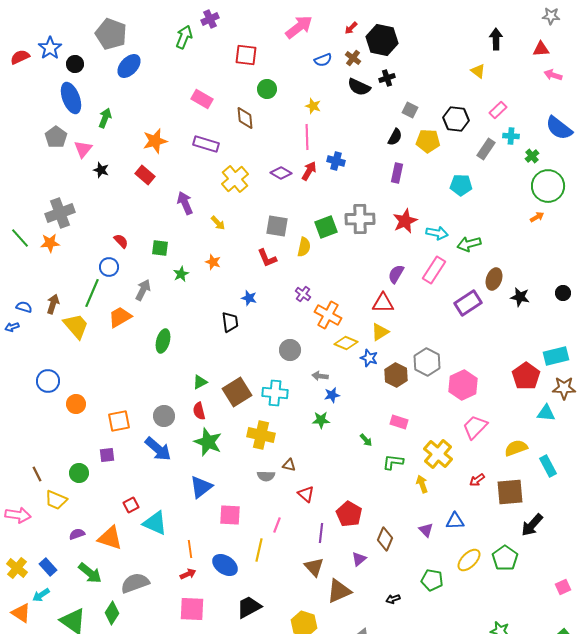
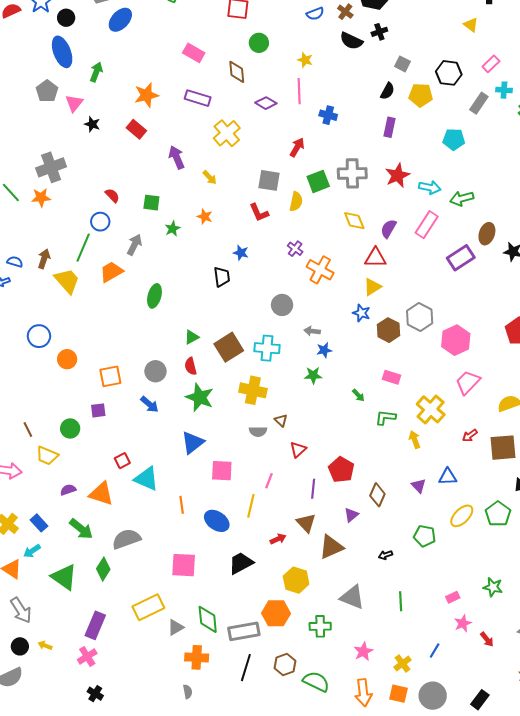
red arrow: (309, 171) -> (297, 147), moved
purple diamond: (281, 173) -> (266, 103), moved
yellow diamond: (346, 343) -> (354, 221), moved, turned 45
blue arrow: (158, 449) -> (149, 404), size x0.7
brown triangle: (289, 465) -> (281, 420), turned 32
red triangle: (306, 494) -> (298, 450), turned 36
red arrow: (188, 574) -> (278, 539), moved

